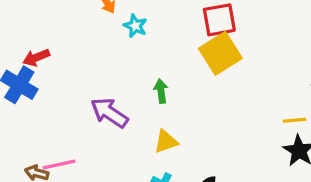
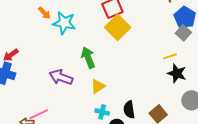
cyan star: (135, 26) -> (64, 23), size x1.6
green arrow: (161, 91) -> (88, 58), size x1.5

